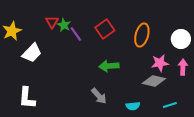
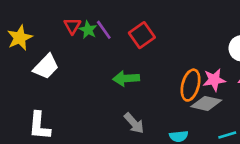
purple line: (76, 34) -> (104, 30), moved
orange ellipse: (142, 35) -> (191, 85), moved
green arrow: (109, 66) -> (126, 78), moved

